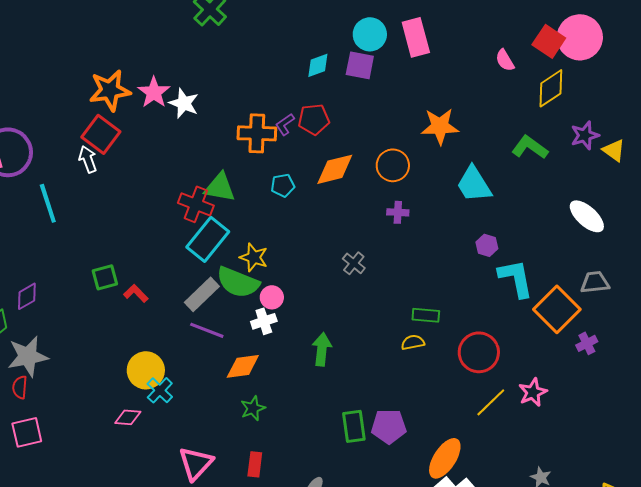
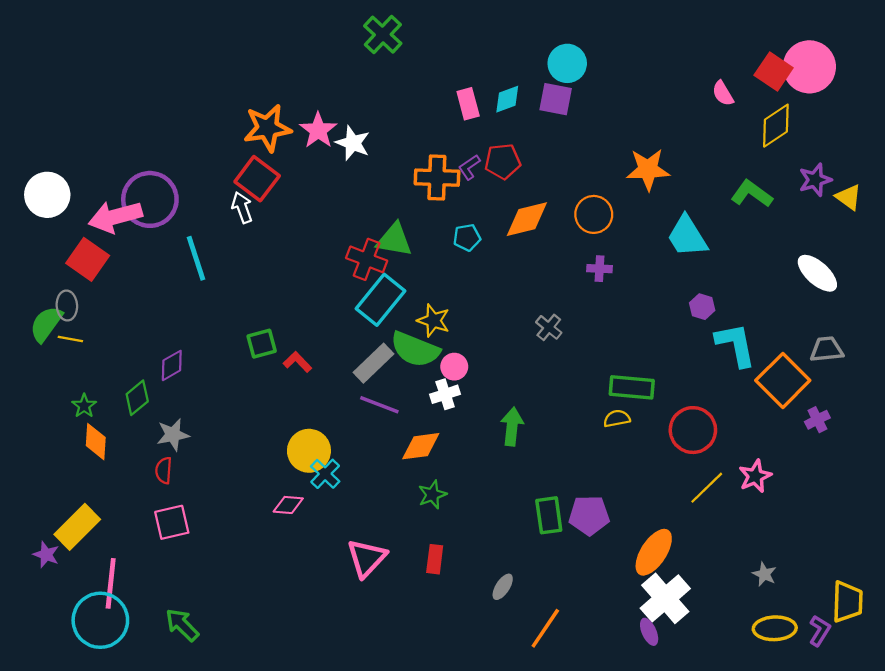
pink rectangle: (416, 37) -> (468, 104), moved, size x0.7
green rectangle: (426, 315) -> (632, 387), size x1.4
gray star: (28, 356) -> (173, 435), size x0.7

